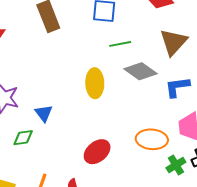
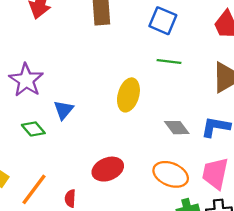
gray diamond: (141, 71) -> (177, 128), moved, size x0.7
green diamond: (23, 138) -> (33, 129), turned 40

